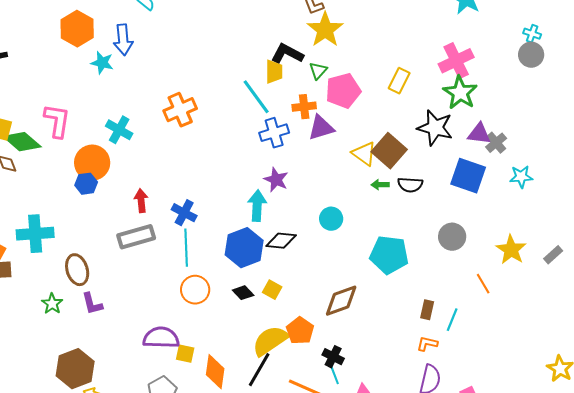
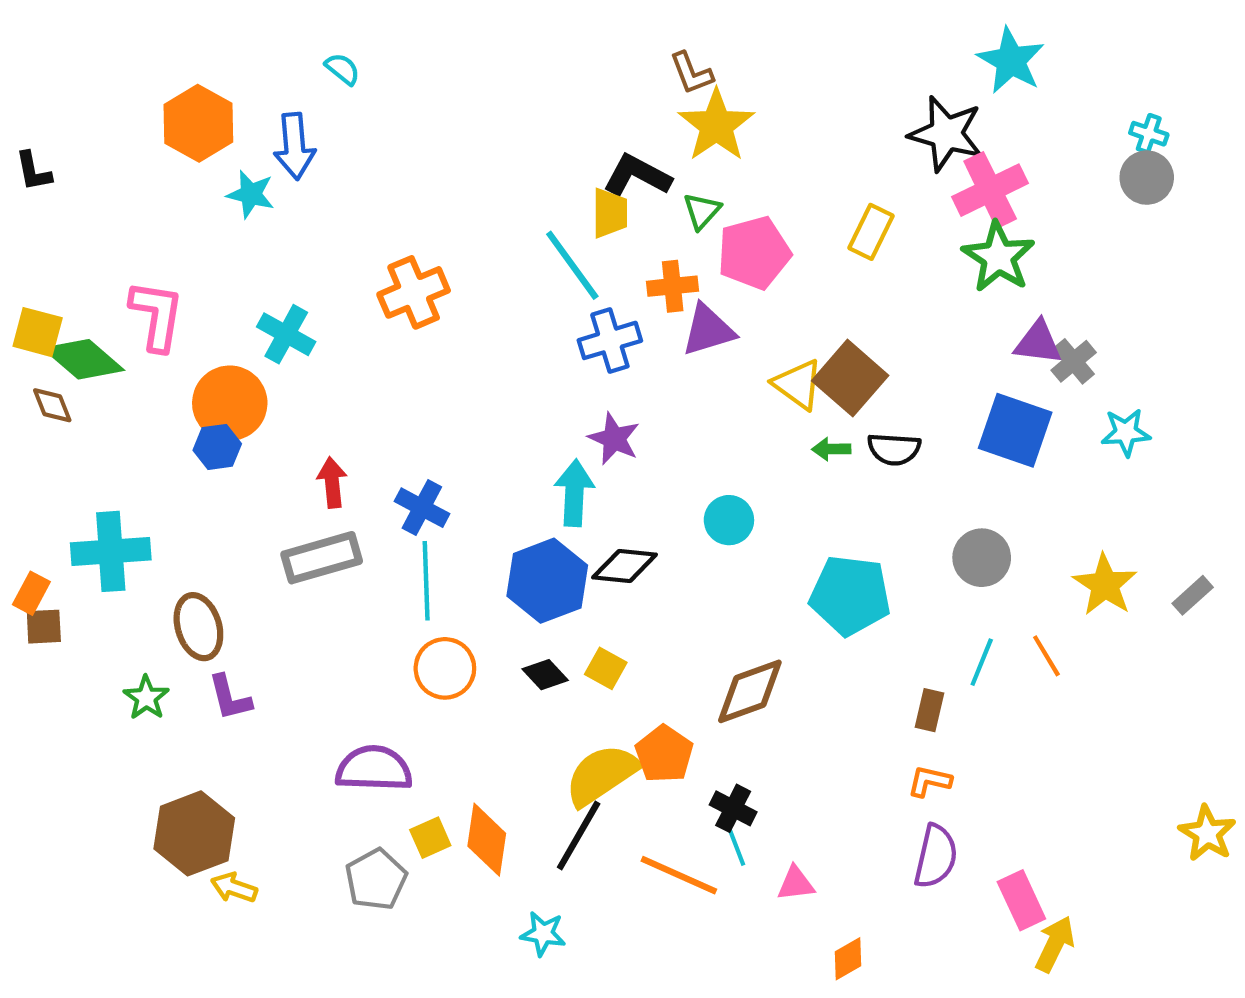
black star: (435, 128) -> (946, 134), moved
cyan line: (452, 320) -> (982, 662), moved
yellow square: (185, 354) -> (430, 838), moved, turned -36

